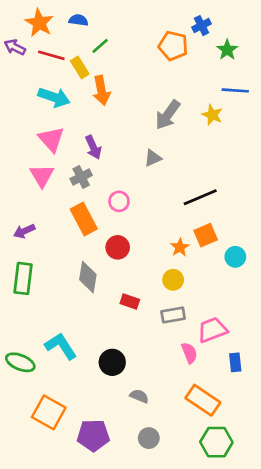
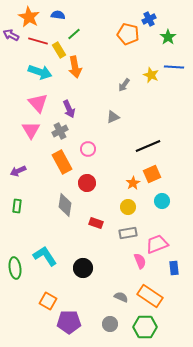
gray arrow: (168, 115) -> (124, 85), size x0.6
yellow star: (212, 115) -> (151, 75), moved
cyan circle: (235, 257) -> (162, 201), moved
green rectangle: (23, 278) -> (17, 206), size x0.6
green ellipse: (20, 362) -> (15, 268), turned 60
gray semicircle: (139, 396) -> (121, 297), moved
orange square: (49, 412) -> (48, 301), moved, size x0.7
green hexagon: (216, 442) -> (145, 327), moved

